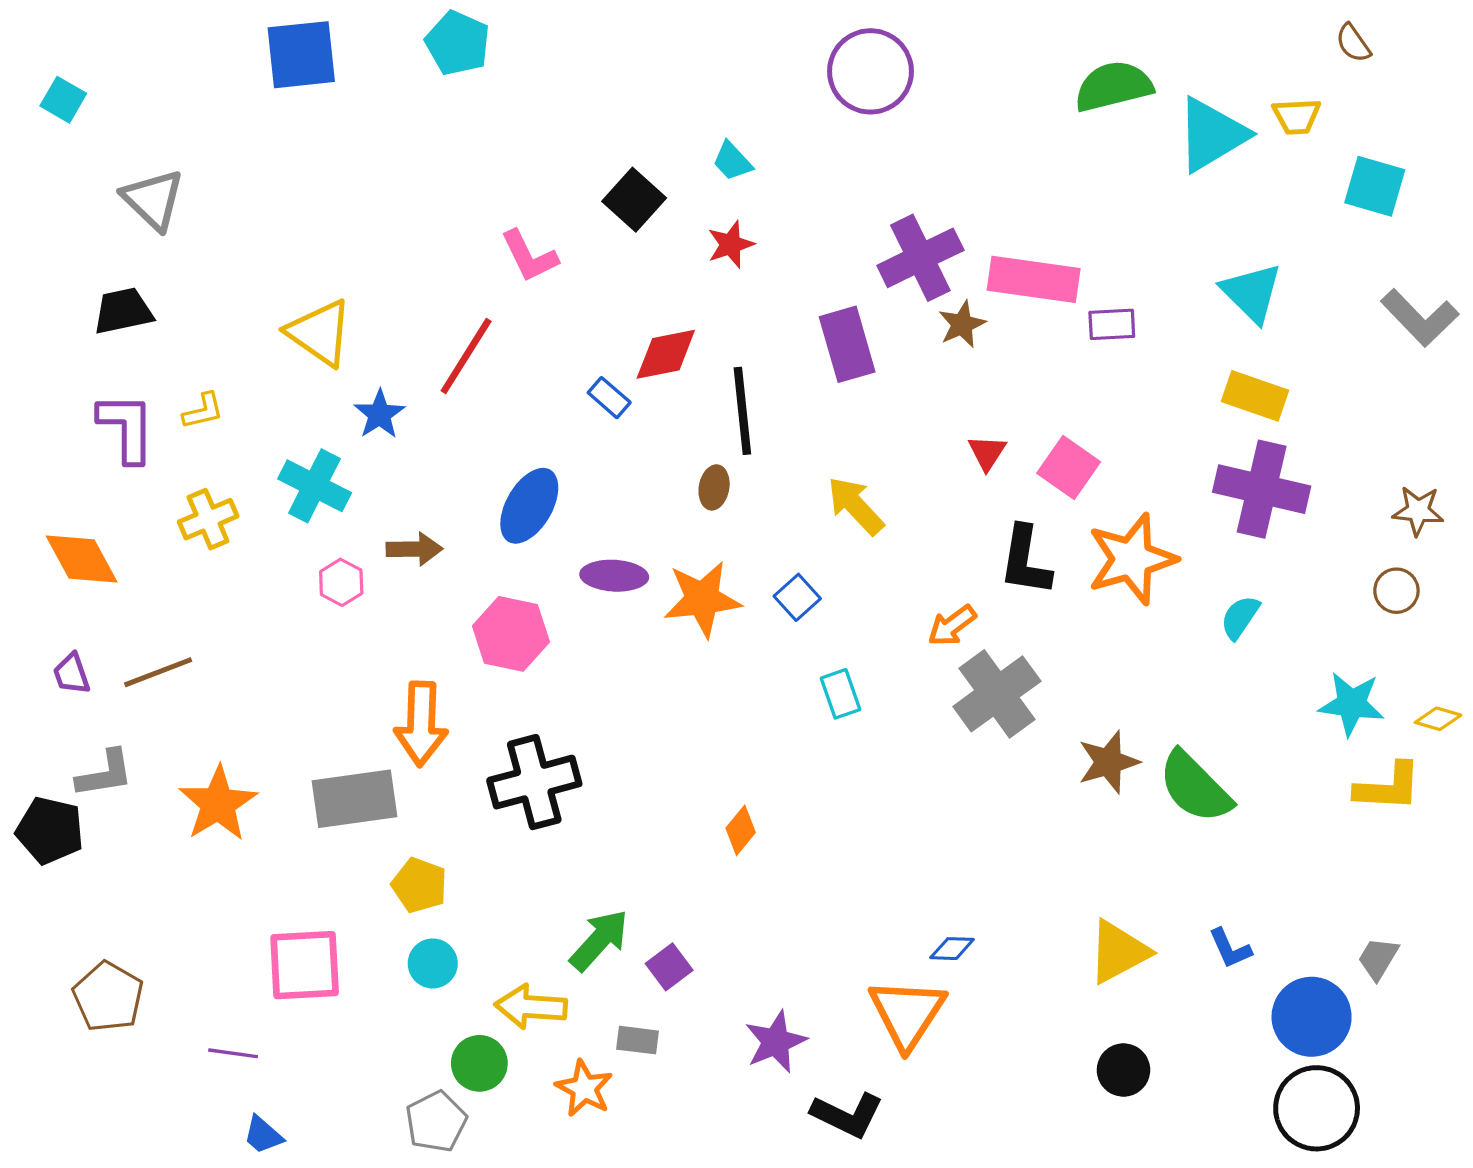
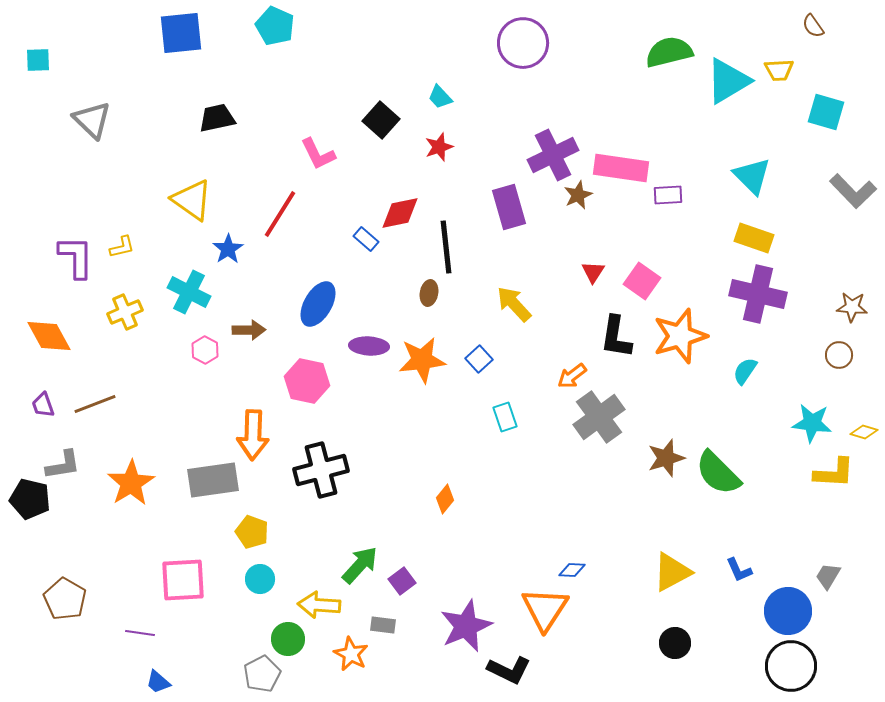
cyan square: (63, 100) -> (38, 60), turned -32
black trapezoid: (123, 311) -> (217, 118), moved
purple star: (776, 1042) -> (466, 626), size x1.4

